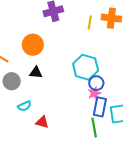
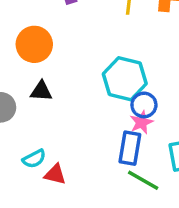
cyan semicircle: (24, 106) -> (34, 159), moved
blue rectangle: (100, 107) -> (130, 148), moved
green line: (94, 128) -> (143, 180), turned -48

